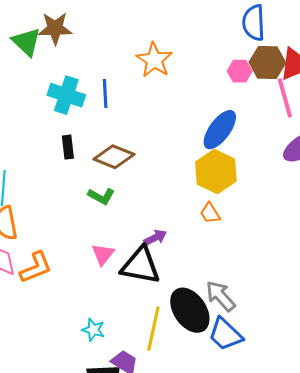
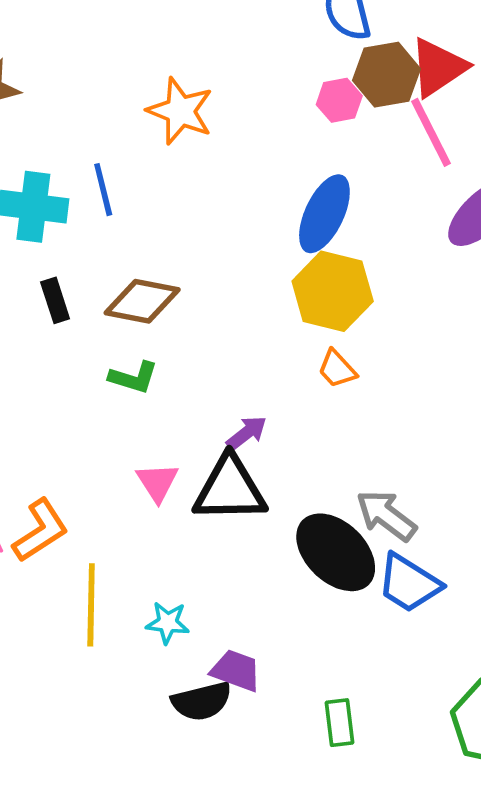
yellow line: (153, 328) -> (91, 605), moved

